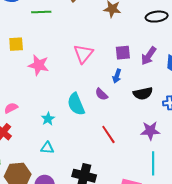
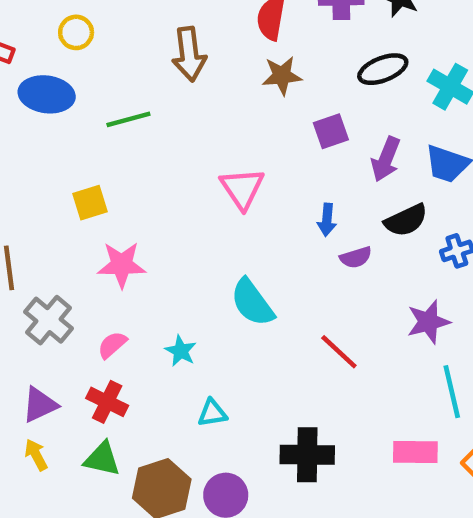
purple square: (123, 53) -> (331, 131), moved
pink star: (39, 65) -> (122, 265), moved
black semicircle: (143, 93) -> (406, 220), moved
purple semicircle: (101, 94) -> (356, 257), moved, turned -48
cyan star: (48, 119) -> (181, 351), moved

